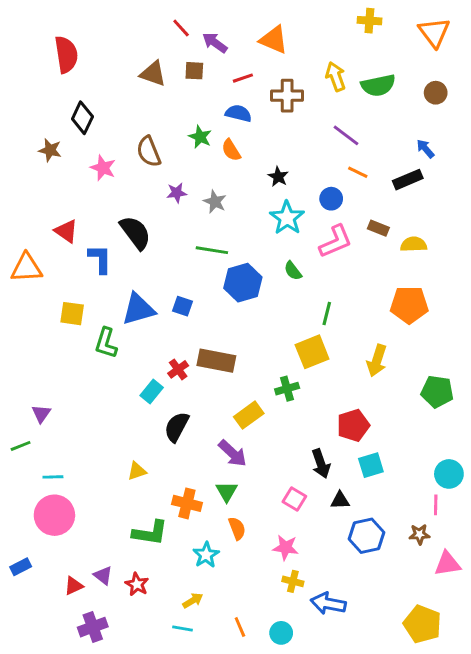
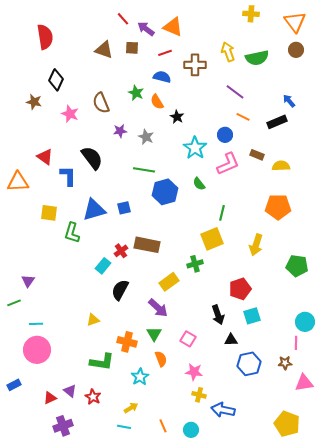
orange triangle: (274, 40) -> (173, 27), moved
brown circle: (436, 93) -> (296, 50), moved
black star: (278, 177) -> (177, 117), moved
blue square: (183, 306) -> (124, 208), turned -32
pink square: (294, 499) -> (188, 339), moved

